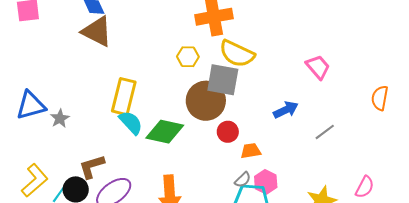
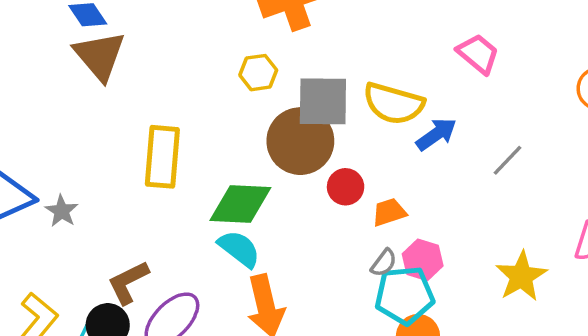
brown triangle: (97, 32) -> (100, 56), turned 32
yellow semicircle: (237, 54) -> (394, 104), moved
cyan semicircle: (131, 123) -> (239, 249), moved

